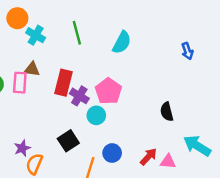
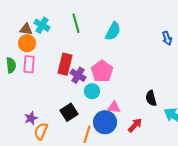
orange circle: (17, 18) -> (27, 43), moved
brown triangle: (32, 69) -> (26, 29), moved
black semicircle: (167, 112) -> (151, 98), moved
blue circle: (112, 153) -> (105, 122), size x1.5
pink triangle: (168, 162) -> (114, 107), moved

